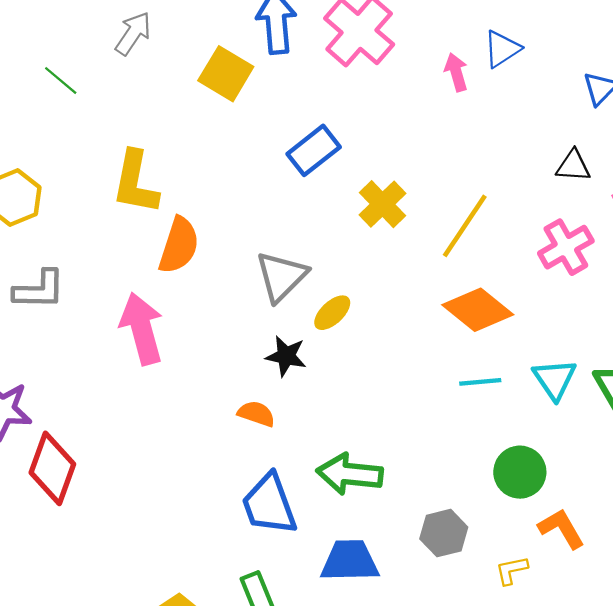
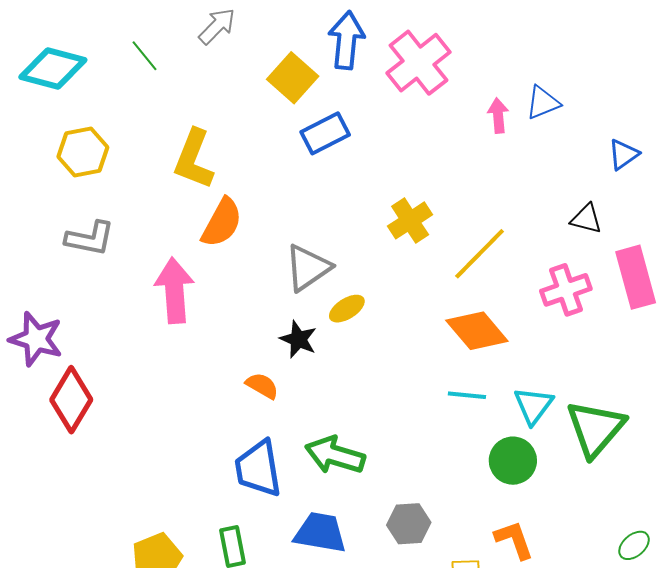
blue rectangle: (314, 150) -> (325, 133), moved
green circle: (520, 472) -> (513, 461), moved

